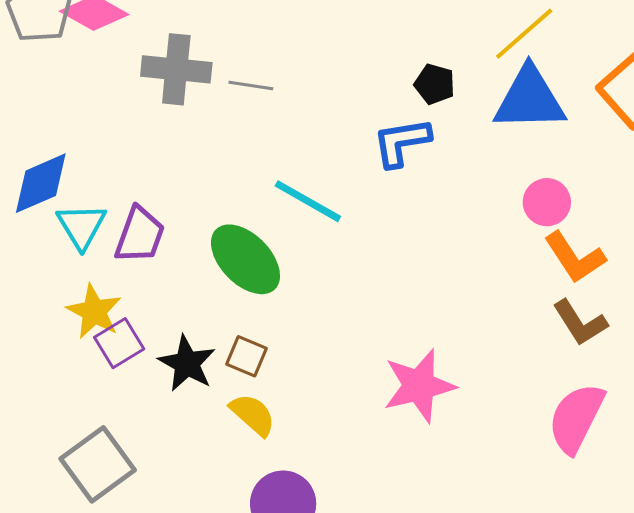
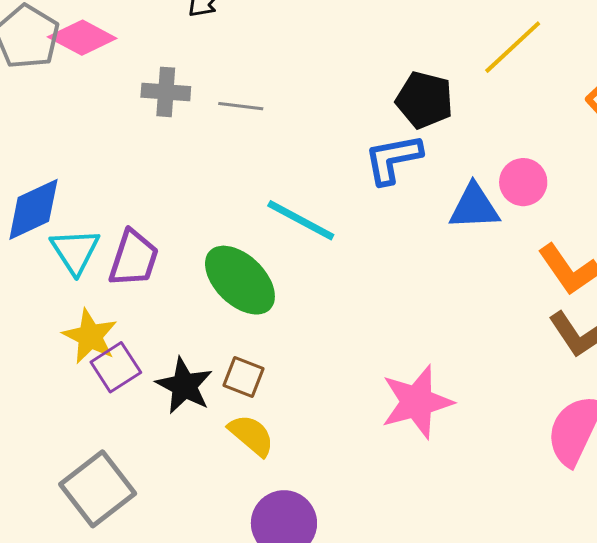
gray cross: (176, 69) -> (166, 92), size x0.7
black pentagon: (435, 84) -> (425, 100), size x1.4
blue triangle: (530, 99) -> (474, 207), moved, size x0.7
pink circle: (547, 202) -> (523, 182), moved

